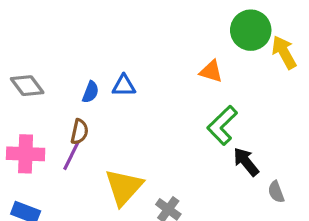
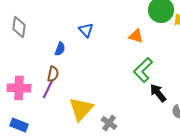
gray diamond: (27, 86) -> (19, 27), moved, turned 45
blue triangle: (124, 86) -> (86, 30), moved, turned 49

